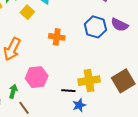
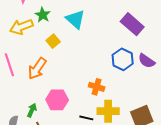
yellow square: (27, 12) -> (53, 41), moved
orange cross: (57, 37) -> (97, 87), moved

